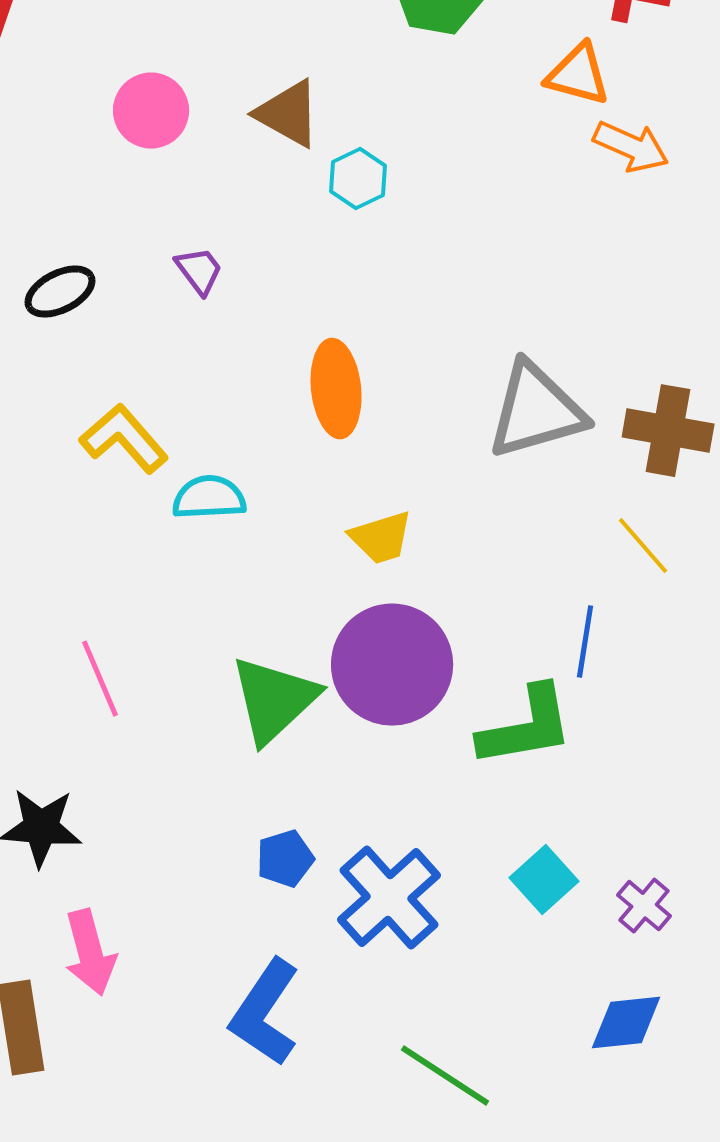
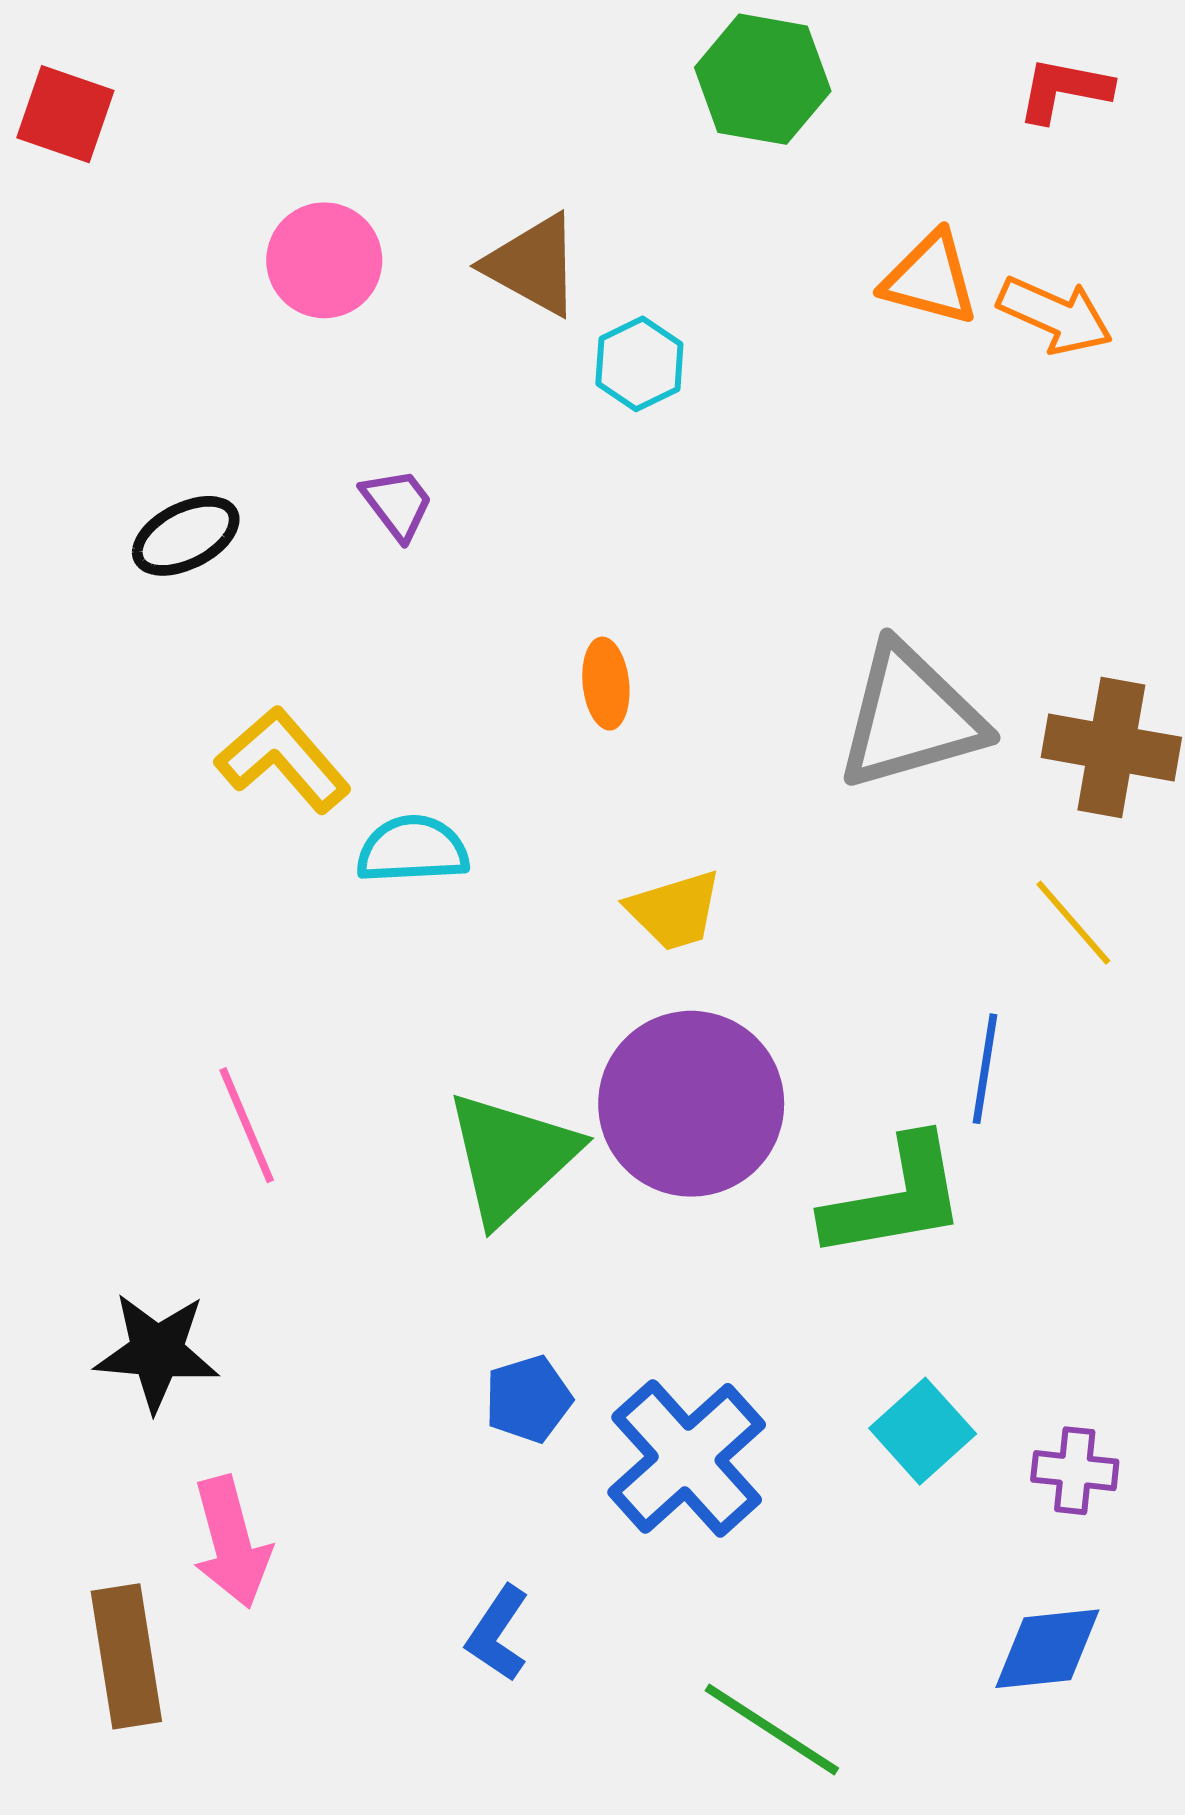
orange triangle: (578, 75) -> (930, 279), moved
orange ellipse: (336, 389) -> (606, 684), size x0.6
purple cross: (644, 906) -> (1075, 1471), turned -34
blue L-shape: (265, 1013) -> (498, 1634), size x0.6

